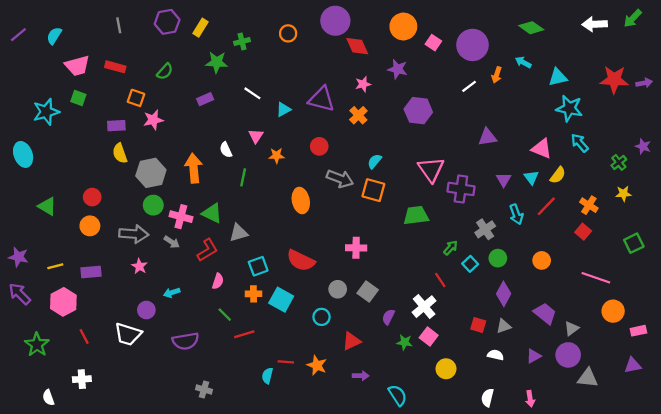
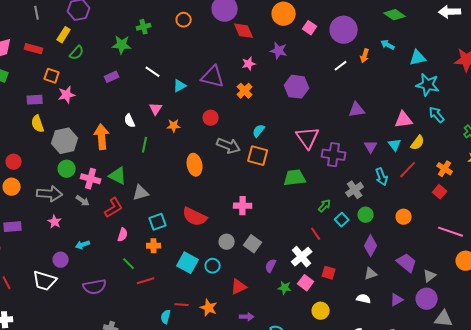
yellow rectangle: (201, 28) -> (64, 35), moved
pink triangle: (542, 149) -> (404, 120), turned -30
cyan square: (281, 300) -> (188, 263), moved
red square: (478, 325) -> (329, 273), moved

